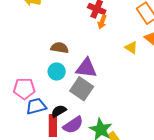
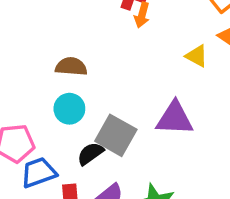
purple triangle: (86, 68) -> (175, 118), moved
black semicircle: (59, 111) -> (90, 154), moved

